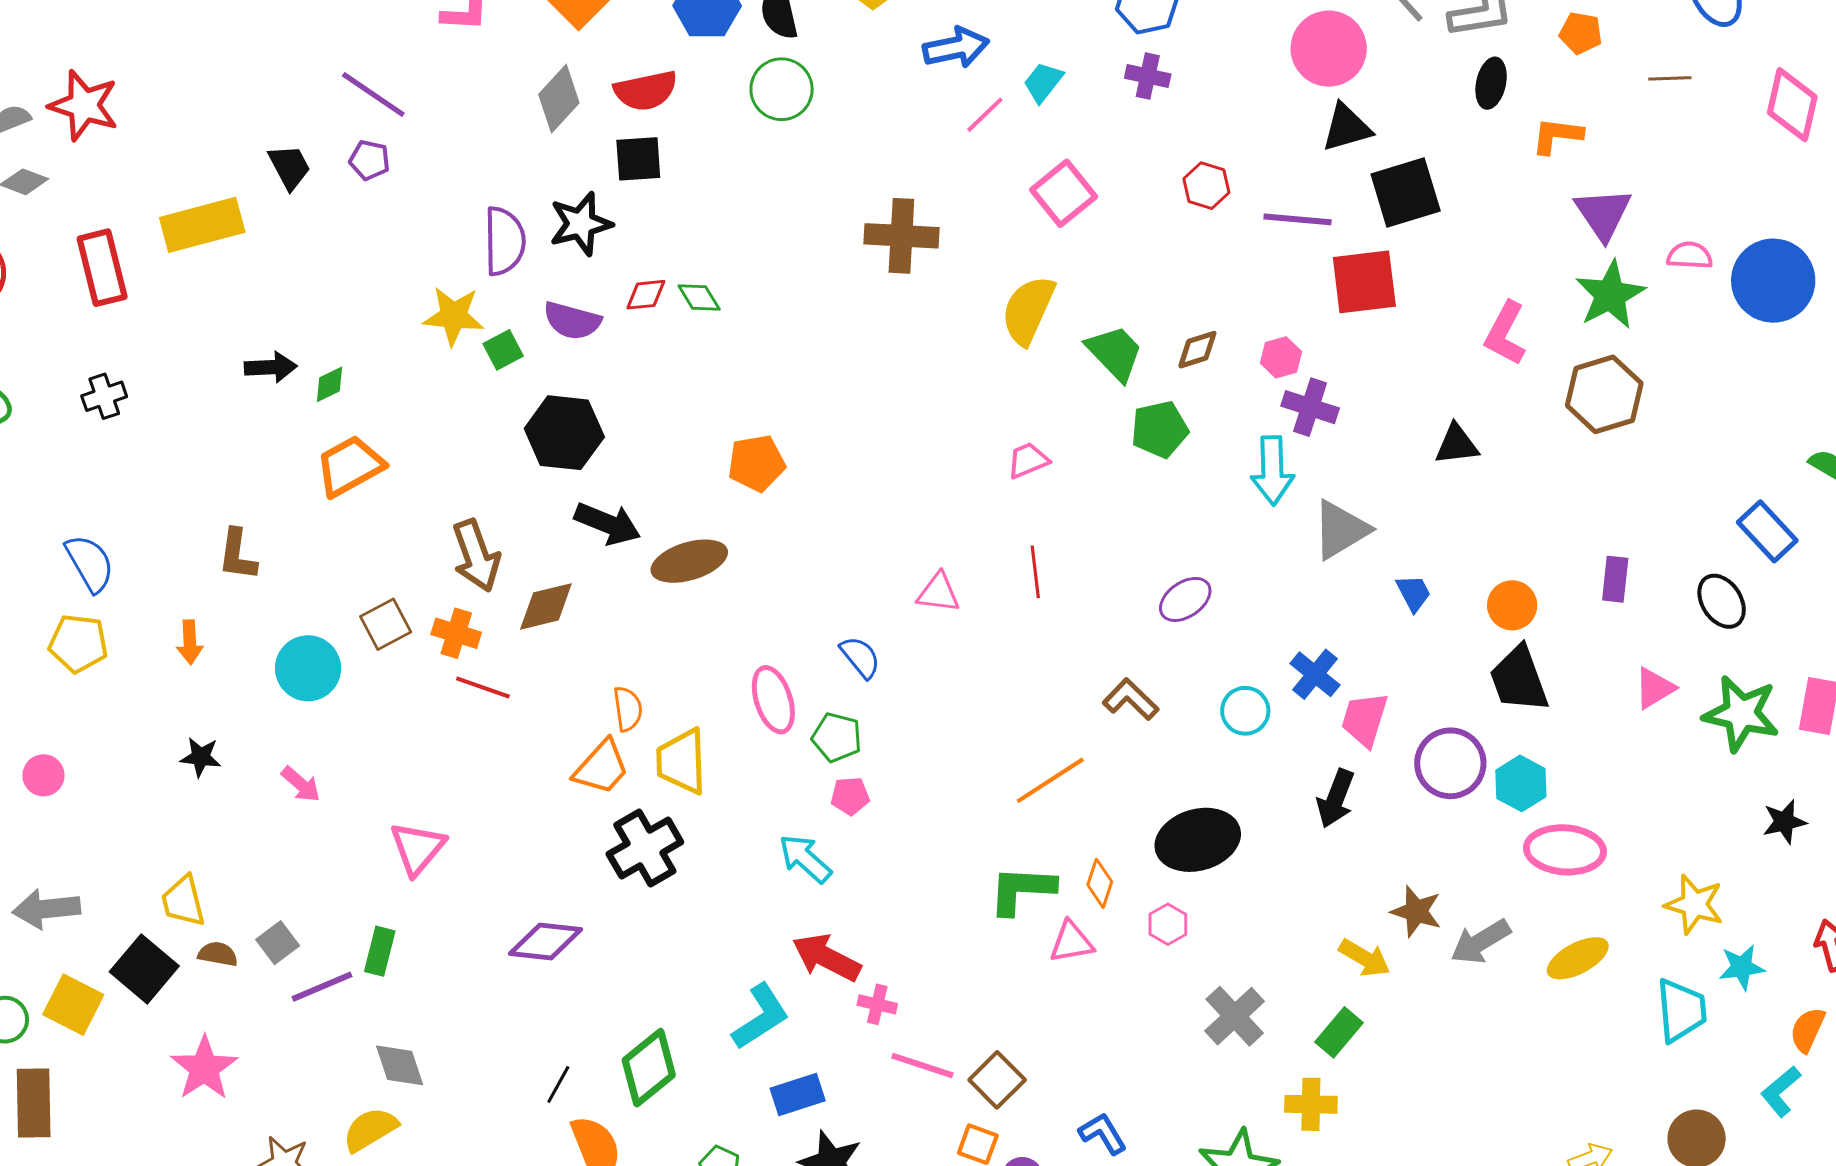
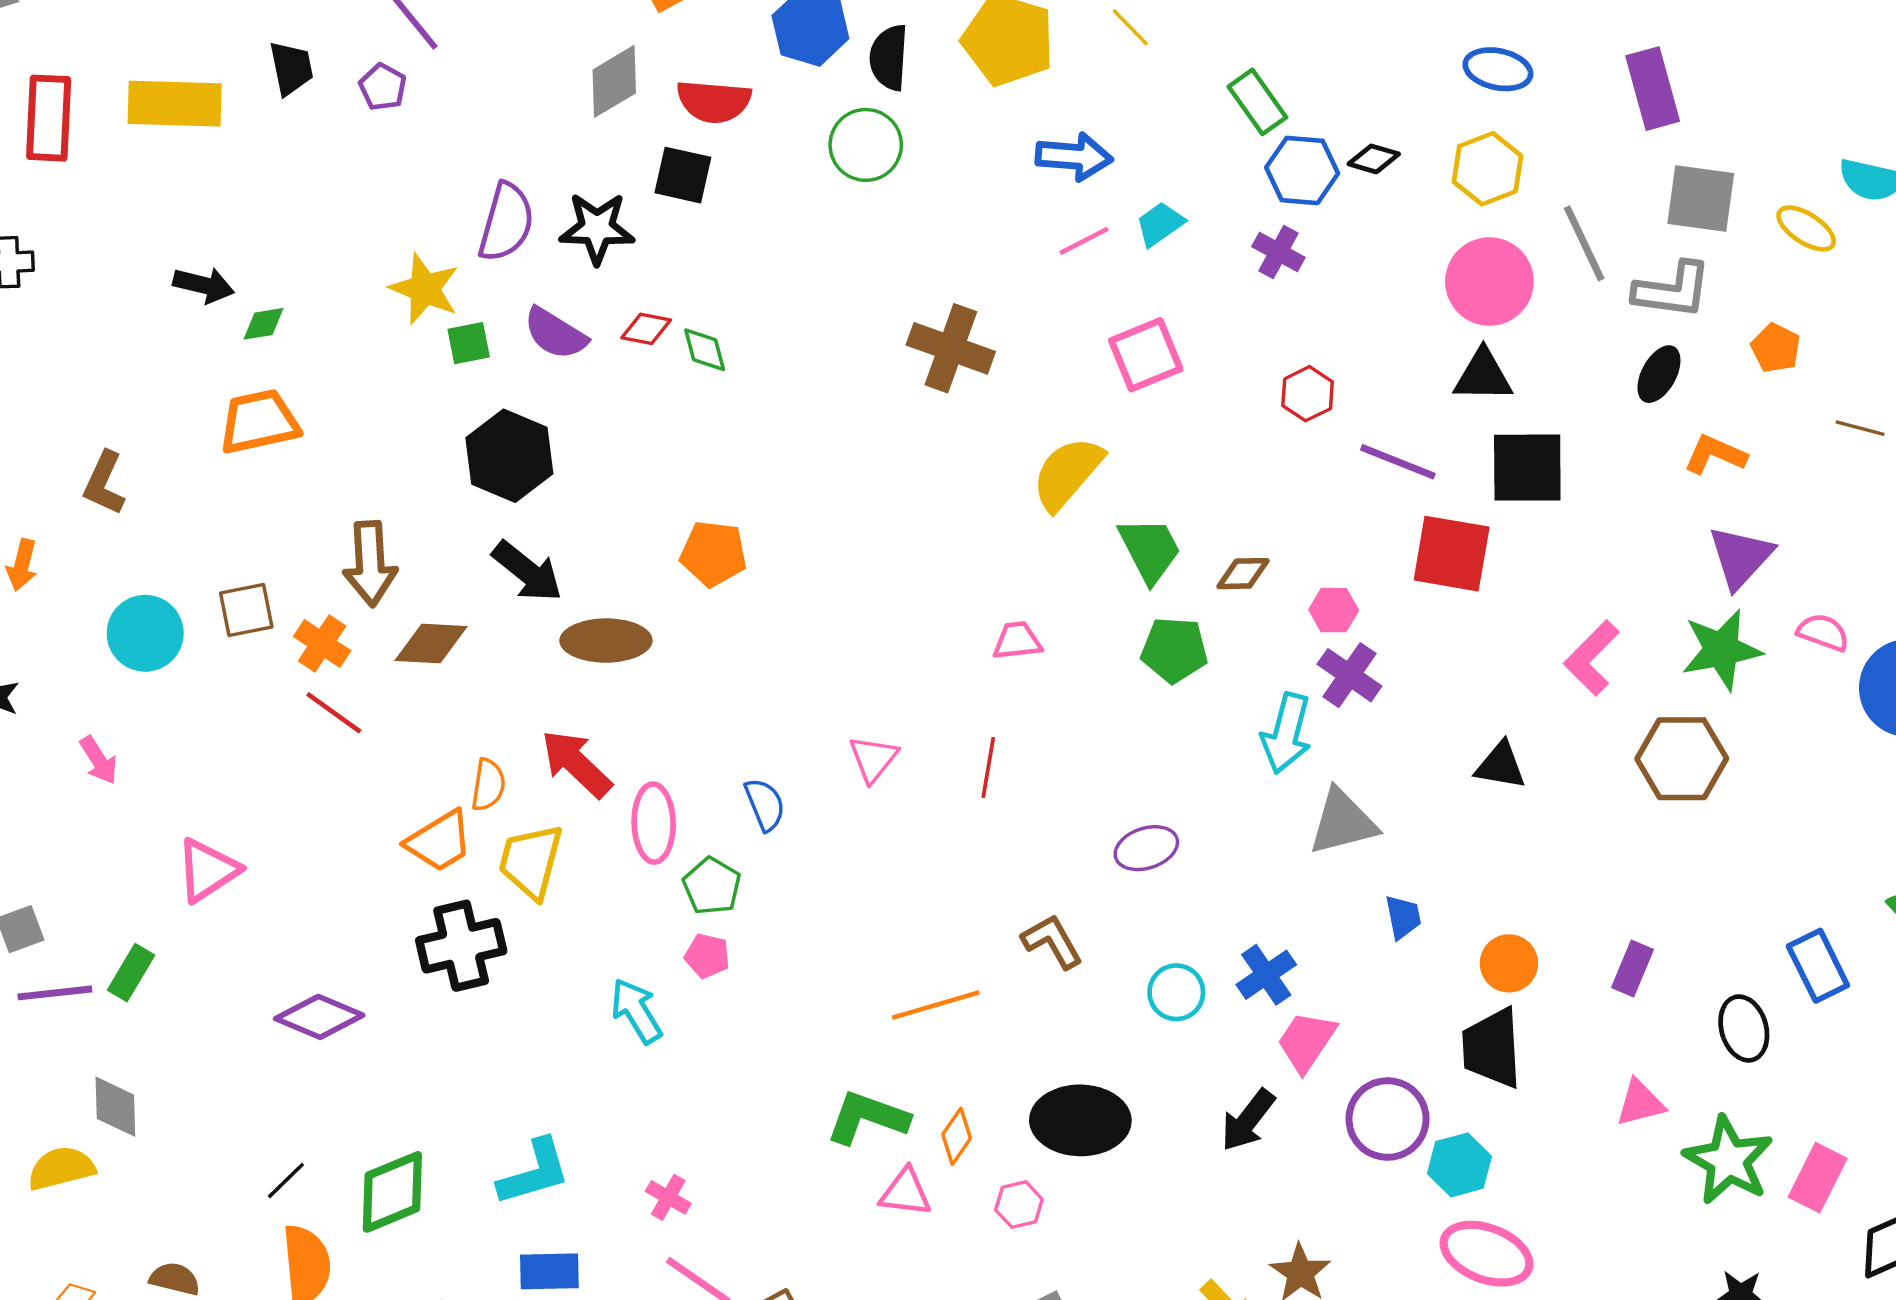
pink triangle: (938, 593) -> (873, 759), turned 45
red arrow: (826, 957) -> (576, 764), moved

